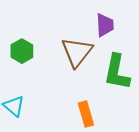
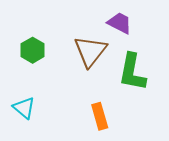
purple trapezoid: (105, 25) -> (120, 23), turned -60

